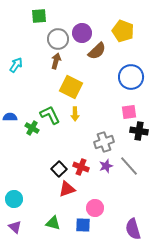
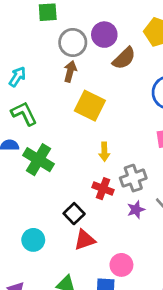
yellow arrow: (75, 114) -> (104, 152), moved
green L-shape: (50, 115) -> (24, 114), moved
green cross: (32, 128) -> (39, 160), size x1.6
red cross: (81, 167) -> (103, 189), moved
cyan circle: (14, 199) -> (33, 240), moved

